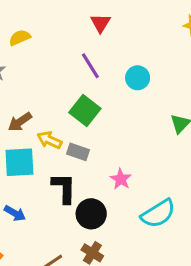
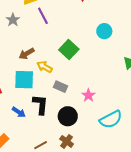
purple line: (90, 66) -> (43, 16), moved
gray rectangle: (78, 152) -> (61, 87), moved
black L-shape: (64, 188) -> (40, 105), moved

